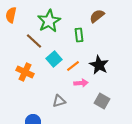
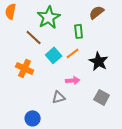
orange line: (73, 66) -> (73, 53), moved
pink arrow: (81, 83) -> (73, 80), moved

